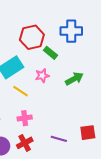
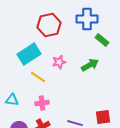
green rectangle: (51, 53) -> (102, 40), moved

